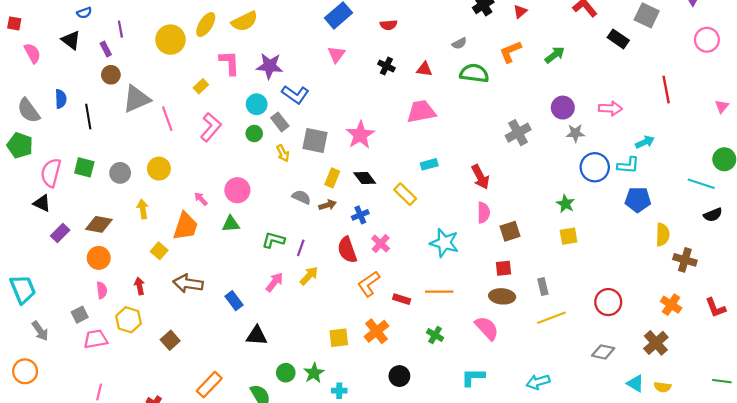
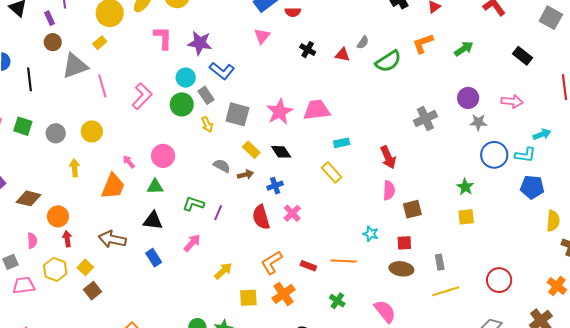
red semicircle: (389, 25) -> (293, 12), moved
black rectangle: (618, 39) -> (523, 56), moved
gray semicircle: (459, 43) -> (363, 42), moved, turned -32
green semicircle: (474, 73) -> (388, 61), turned 136
yellow rectangle: (201, 86) -> (100, 43), moved
pink trapezoid: (421, 112) -> (317, 110), moved
green circle: (254, 133) -> (182, 104), size x1.5
yellow rectangle: (332, 178) -> (251, 150), turned -72
yellow rectangle: (405, 194) -> (332, 172), moved
brown diamond: (99, 224) -> (29, 198), moved
cyan star: (444, 243) -> (371, 234), moved, size x0.6
yellow square: (159, 251) -> (85, 267), moved
orange circle: (99, 258) -> (58, 216), moved
yellow arrow: (309, 276) -> (223, 271), moved
orange L-shape: (369, 284) -> (272, 263), moved
pink semicircle: (487, 328) -> (385, 311), moved
black triangle: (257, 336) -> (153, 221), moved

